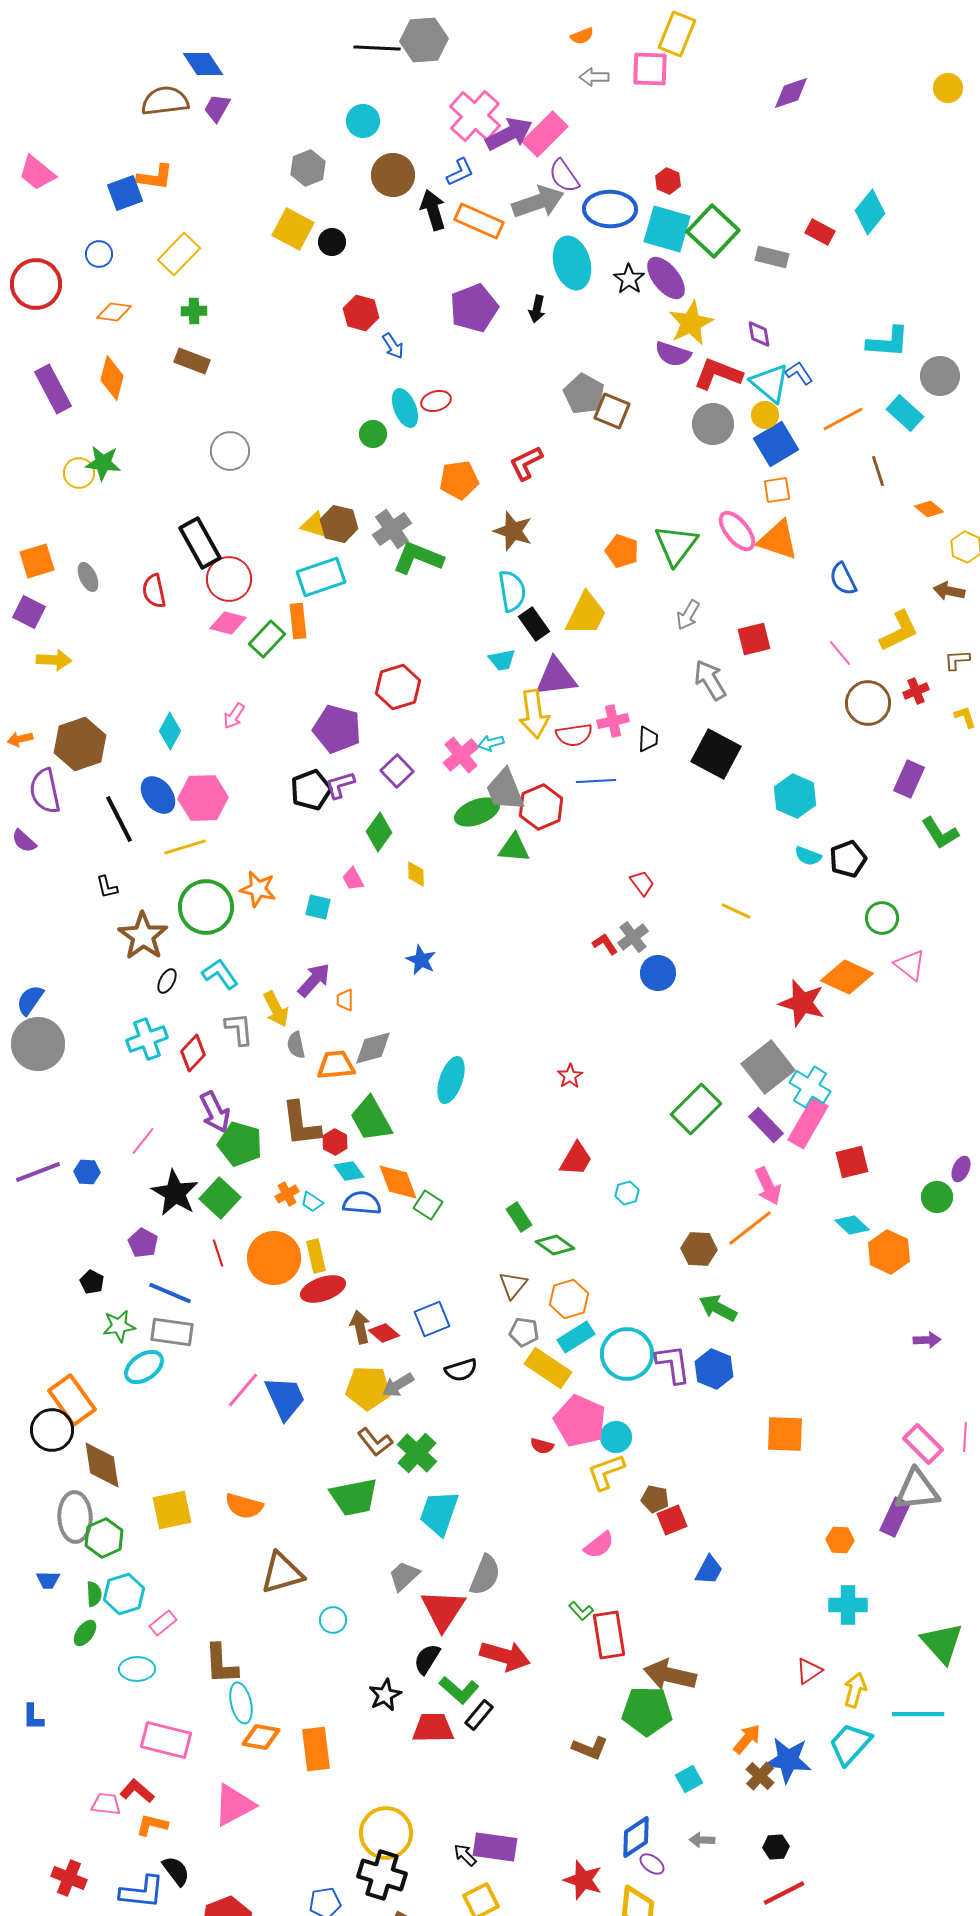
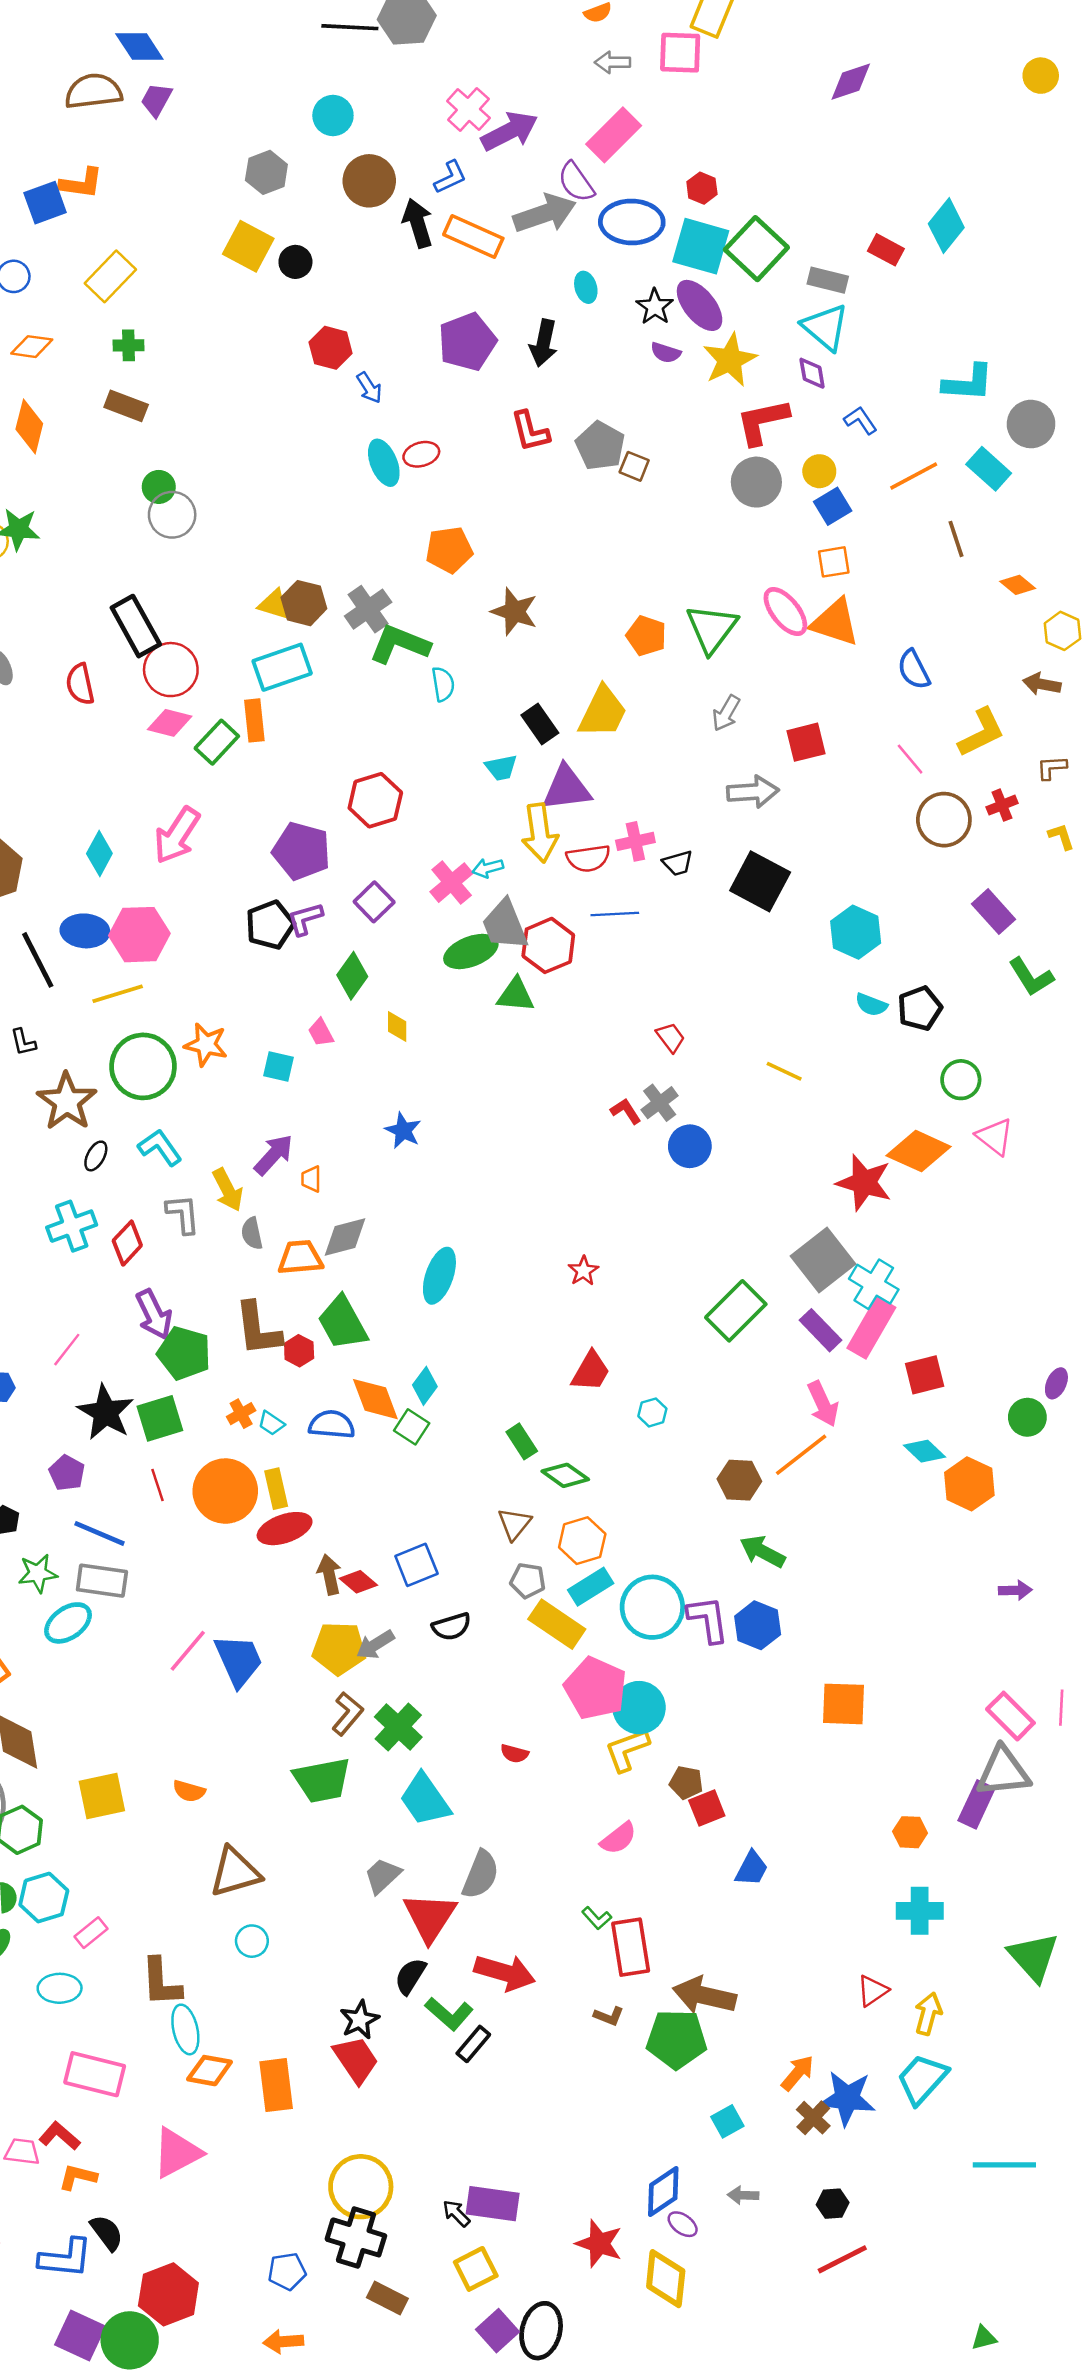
pink cross: (475, 116) -> (468, 109), size x0.7
pink rectangle: (545, 134) -> (614, 135), moved
cyan ellipse: (572, 263) -> (586, 287), size x0.5
black arrow: (537, 309) -> (543, 343), size x1.4
purple semicircle: (673, 354) -> (666, 353), moved, size x0.7
red L-shape: (718, 374) -> (762, 422), turned -33
cyan triangle: (770, 383) -> (825, 327), moved
brown square: (612, 411) -> (634, 466), size x0.7
green circle: (373, 434) -> (159, 487), moved
blue square: (776, 444) -> (833, 506), size x0.7
red L-shape: (526, 463) -> (530, 431), moved, turned -78
cyan semicircle: (512, 591) -> (443, 684), moved, size x0.7
gray arrow: (710, 680) -> (753, 792), turned 117
pink arrow: (234, 716) -> (177, 835), size x1.8
black trapezoid: (648, 739) -> (678, 863), turned 72
purple rectangle: (909, 779) -> (994, 912), turned -66
blue ellipse: (158, 795) -> (85, 931), turned -48
cyan diamond: (349, 1171) -> (425, 1386), moved, turned 72
green square: (220, 1198) -> (160, 1418), turned 30
cyan circle: (616, 1437) -> (639, 1708), size x1.4
brown L-shape: (375, 1442) -> (347, 1714), turned -102
red semicircle: (542, 1446) -> (514, 1754), moved
orange semicircle: (244, 1506) -> (189, 1791), size x0.7
cyan trapezoid: (439, 1513) -> (425, 1800), turned -54
cyan circle: (333, 1620) -> (252, 1941), moved
cyan line: (918, 1714) -> (1004, 2165), moved
red trapezoid: (433, 1728) -> (356, 2060), moved, turned 57
brown L-shape: (590, 1748) -> (609, 2016), moved, size x0.7

